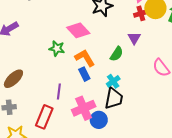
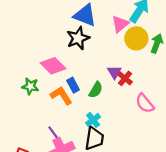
red cross: (141, 13) -> (125, 78), moved, turned -32
blue rectangle: (84, 74) -> (73, 85), moved
purple line: (59, 91) -> (54, 134), moved, turned -42

